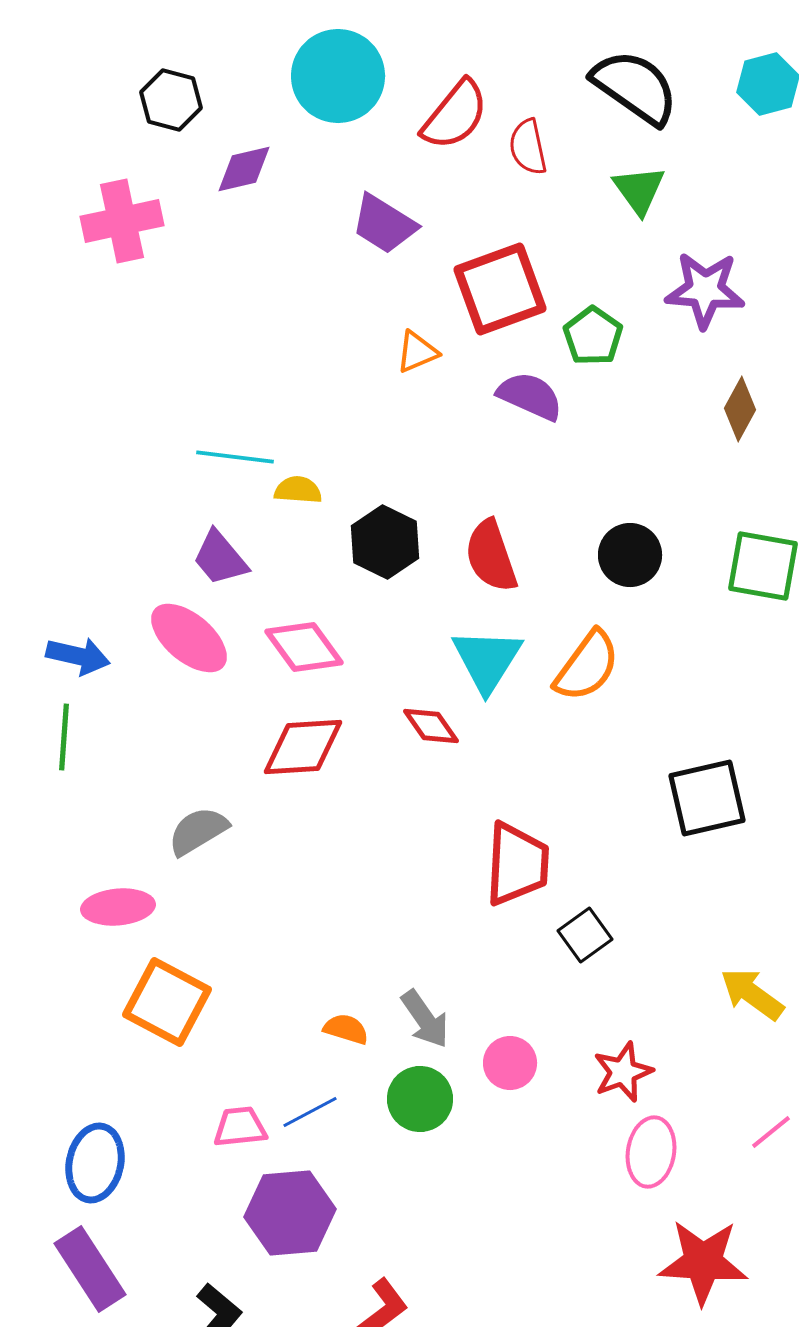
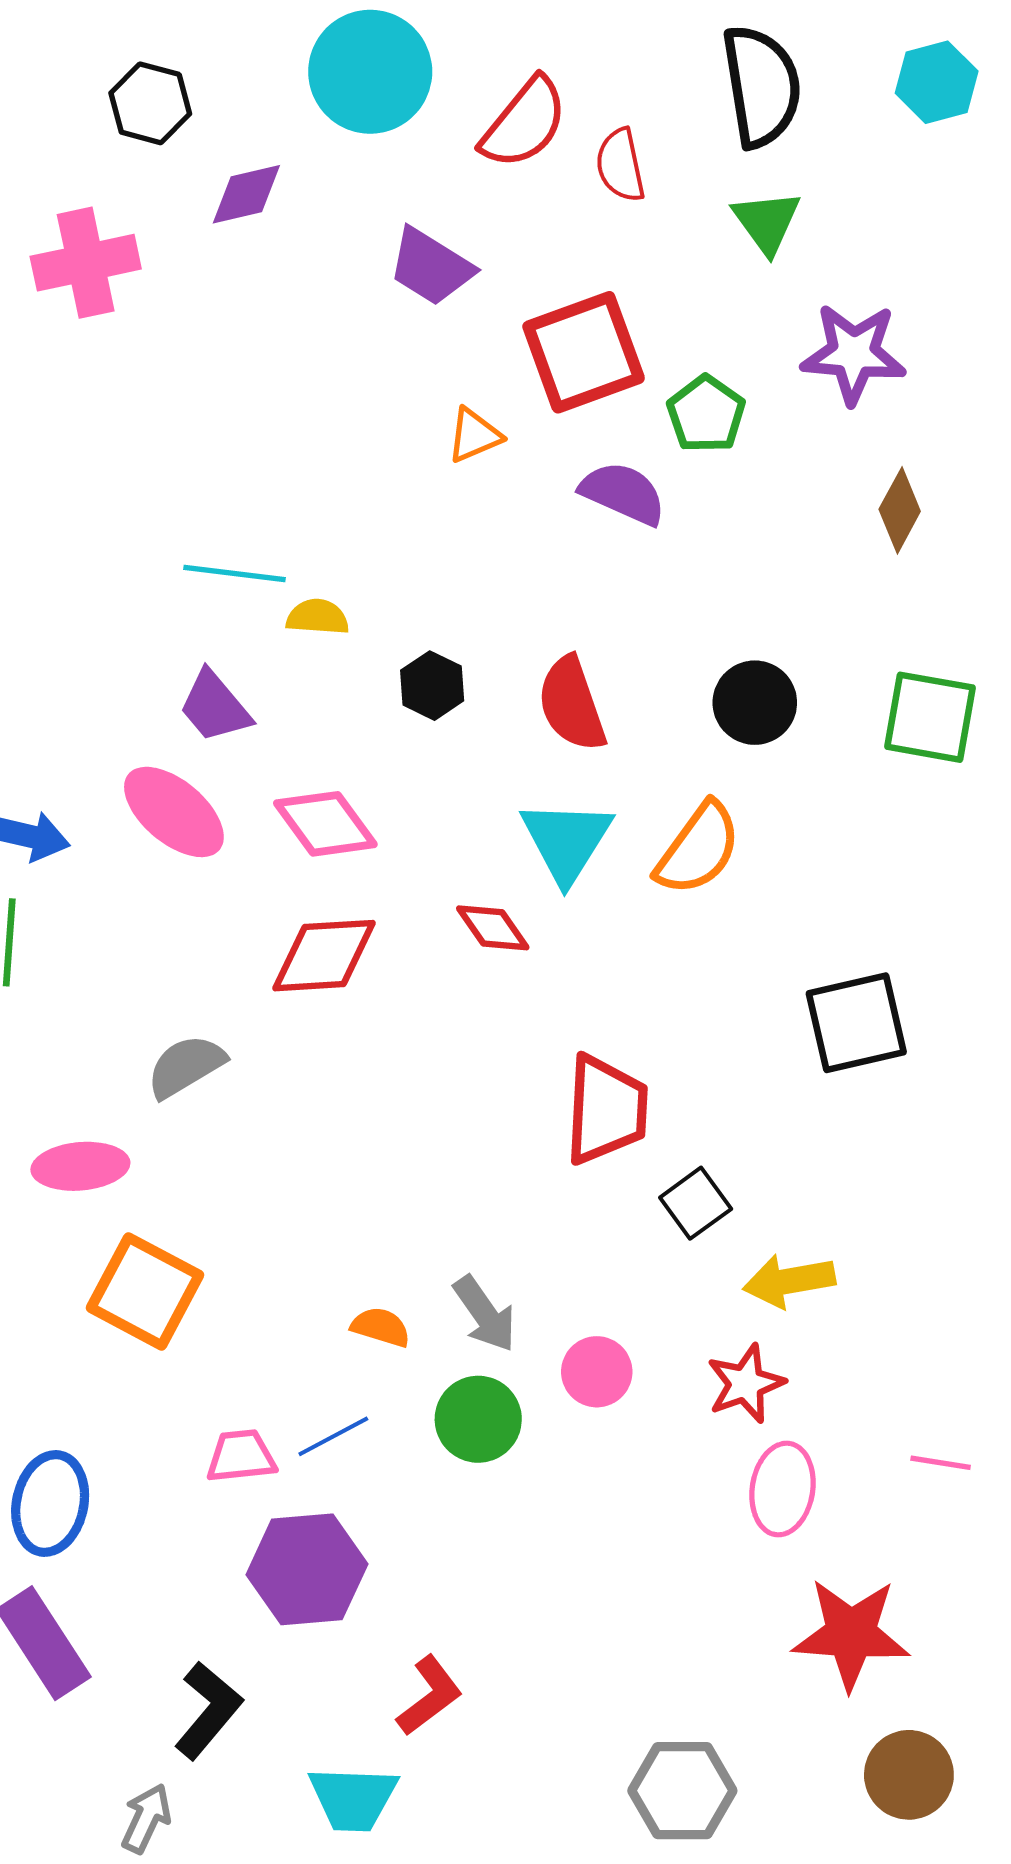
black semicircle: (635, 87) -> (761, 86), turned 46
black hexagon: (385, 542) -> (432, 686), size x0.7
yellow arrow: (752, 994) -> (789, 1281), moved, turned -46
pink line: (771, 1132) -> (941, 1463), turned 48

